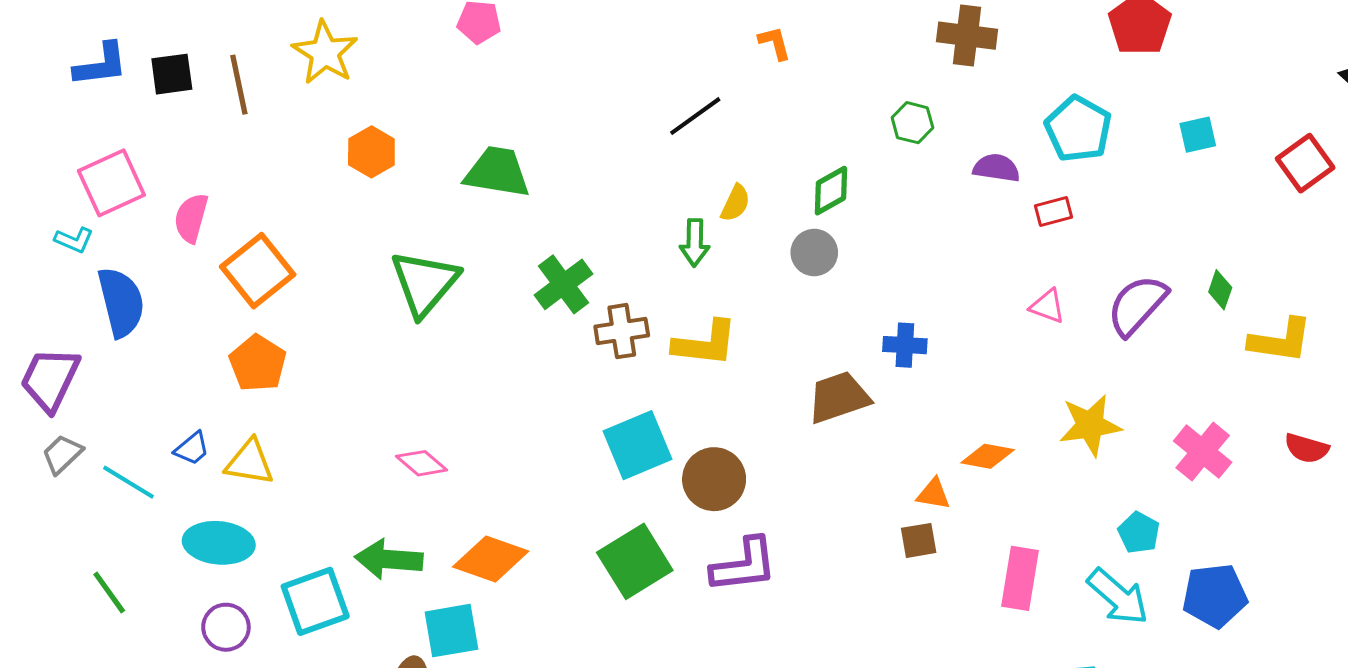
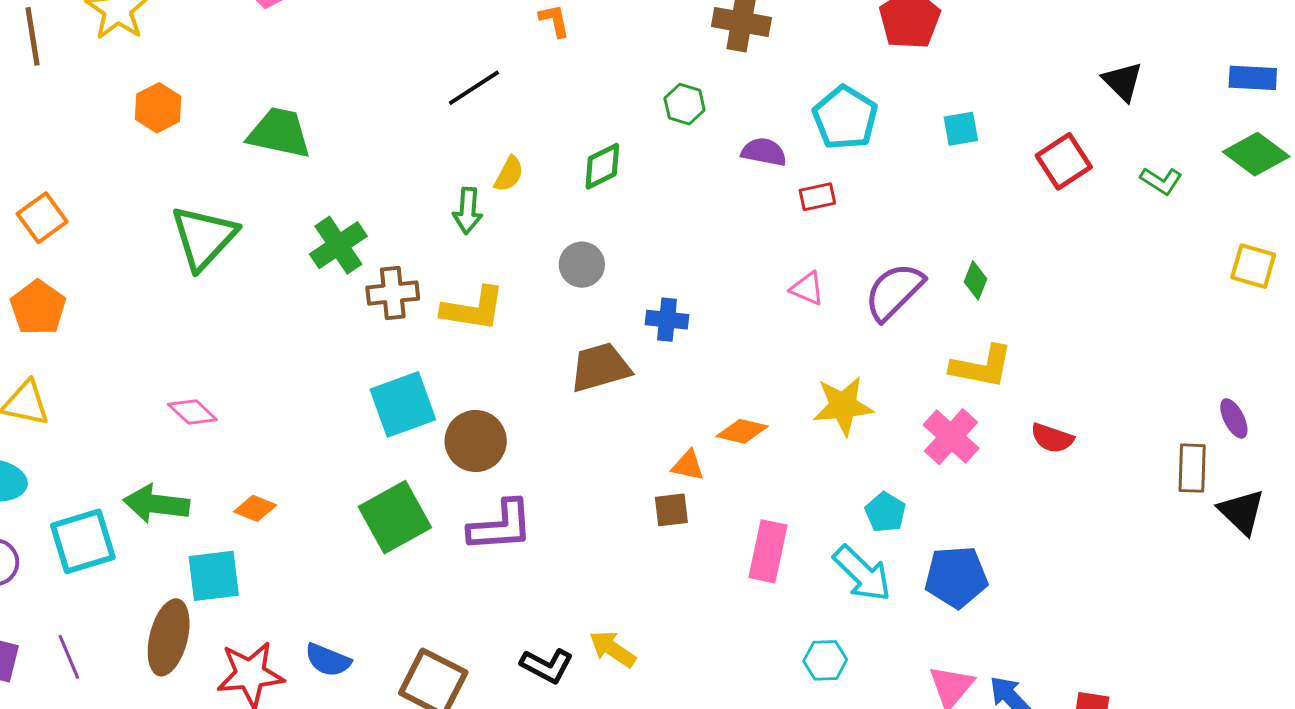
gray circle: (814, 253) -> (582, 265), moved
orange square: (258, 271) -> (42, 218), size x0.7
yellow L-shape: (1281, 340) -> (982, 367), moved
orange diamond: (491, 559) -> (255, 508), size x0.6

